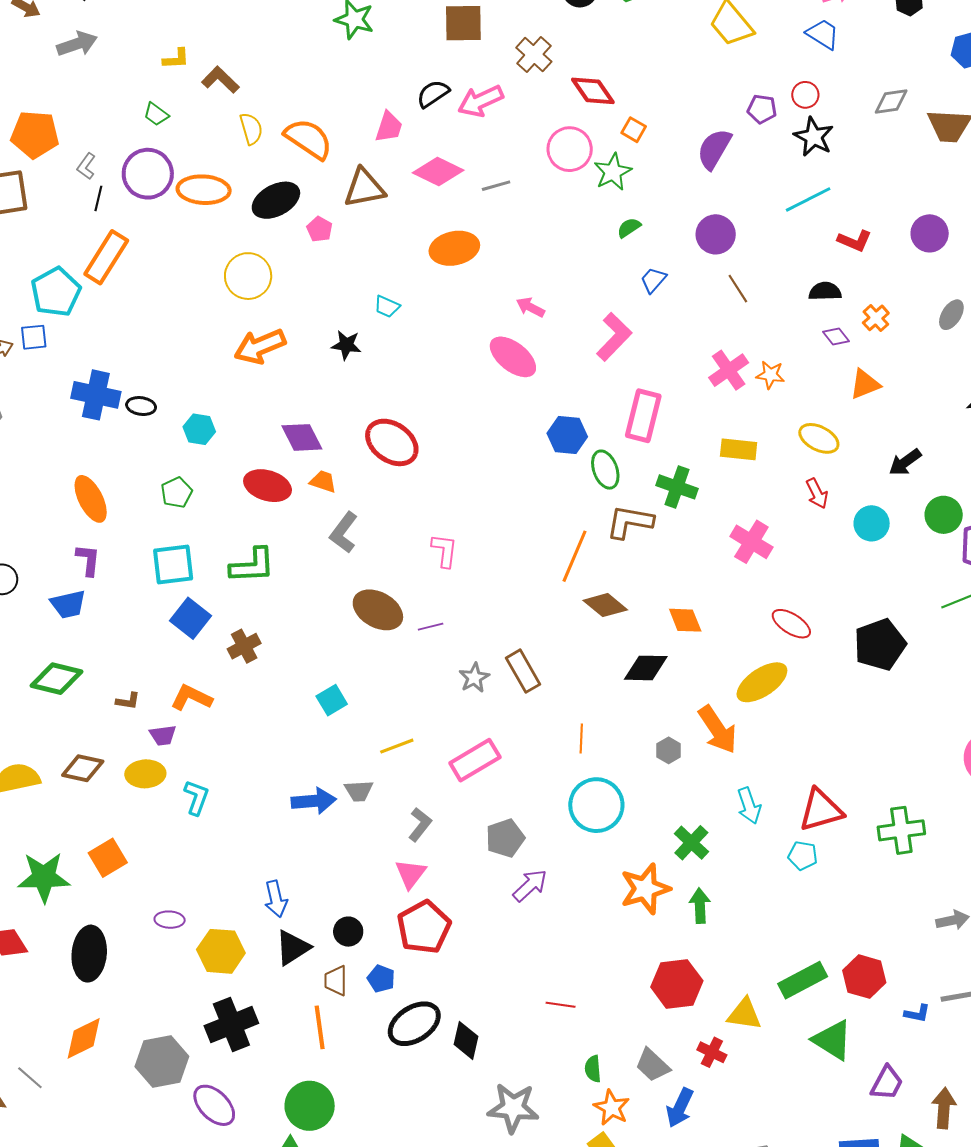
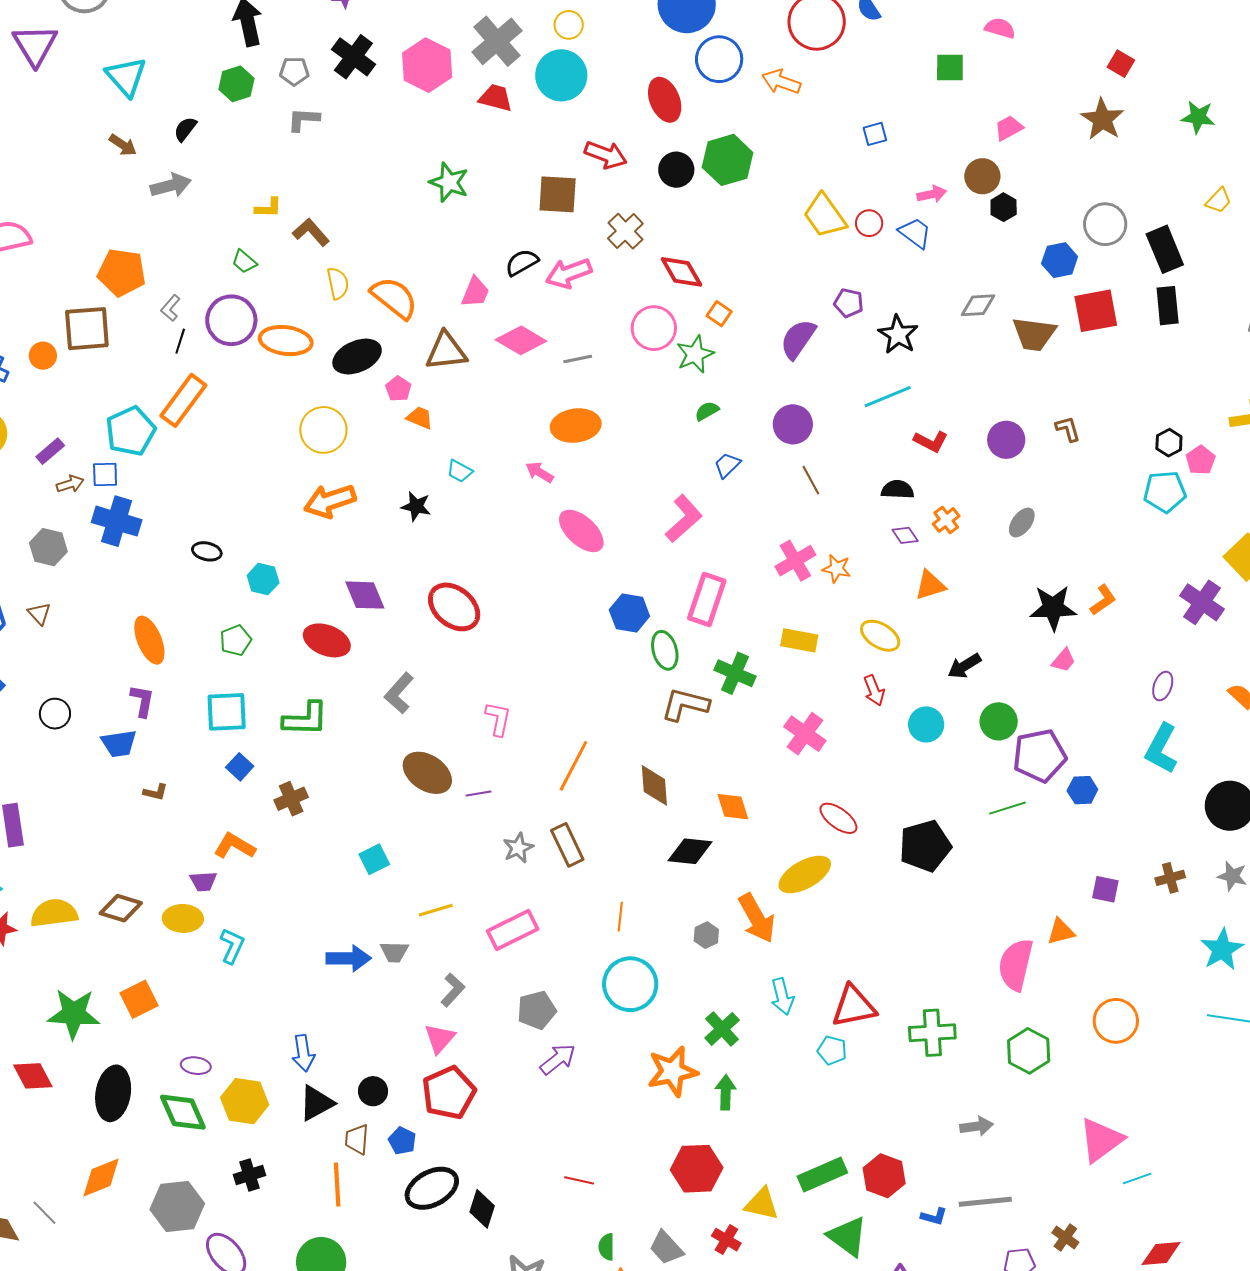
red circle: (805, 95) -> (869, 223), moved
orange ellipse: (454, 248) -> (576, 426), moved
pink arrow: (530, 307) -> (539, 472), moved
blue cross: (96, 395) -> (117, 521), moved
orange trapezoid: (323, 481) -> (420, 418), moved
orange line: (574, 556) -> (573, 766), moved
brown diamond: (605, 605) -> (654, 785), turned 42
blue square: (190, 618) -> (240, 767), size x0.7
green diamond: (57, 679) -> (183, 1112), moved, turned 48
brown L-shape: (128, 701) -> (155, 792), moved
black cross: (231, 1025) -> (249, 1175), size x0.6

